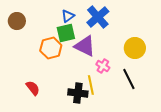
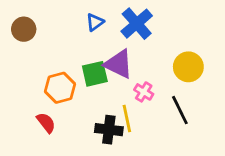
green square: (66, 33) -> (95, 74), moved
orange hexagon: (51, 48) -> (60, 88), moved

